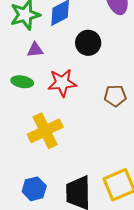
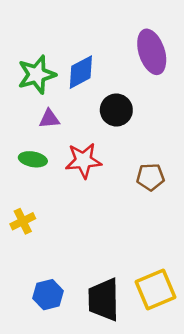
yellow cross: (45, 131) -> (23, 221), moved, size x0.6

